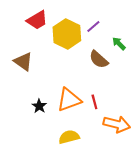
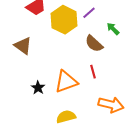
red line: (94, 102) -> (93, 72), moved

